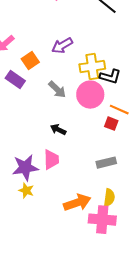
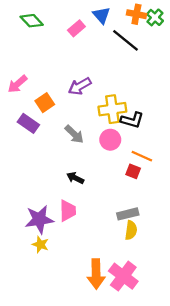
pink circle: (90, 95) -> (110, 140), size x0.7
yellow semicircle: (109, 198) -> (131, 230), moved
orange arrow: (77, 203) -> (96, 274), moved, turned 108
pink cross: (102, 220) -> (123, 276), turned 32

